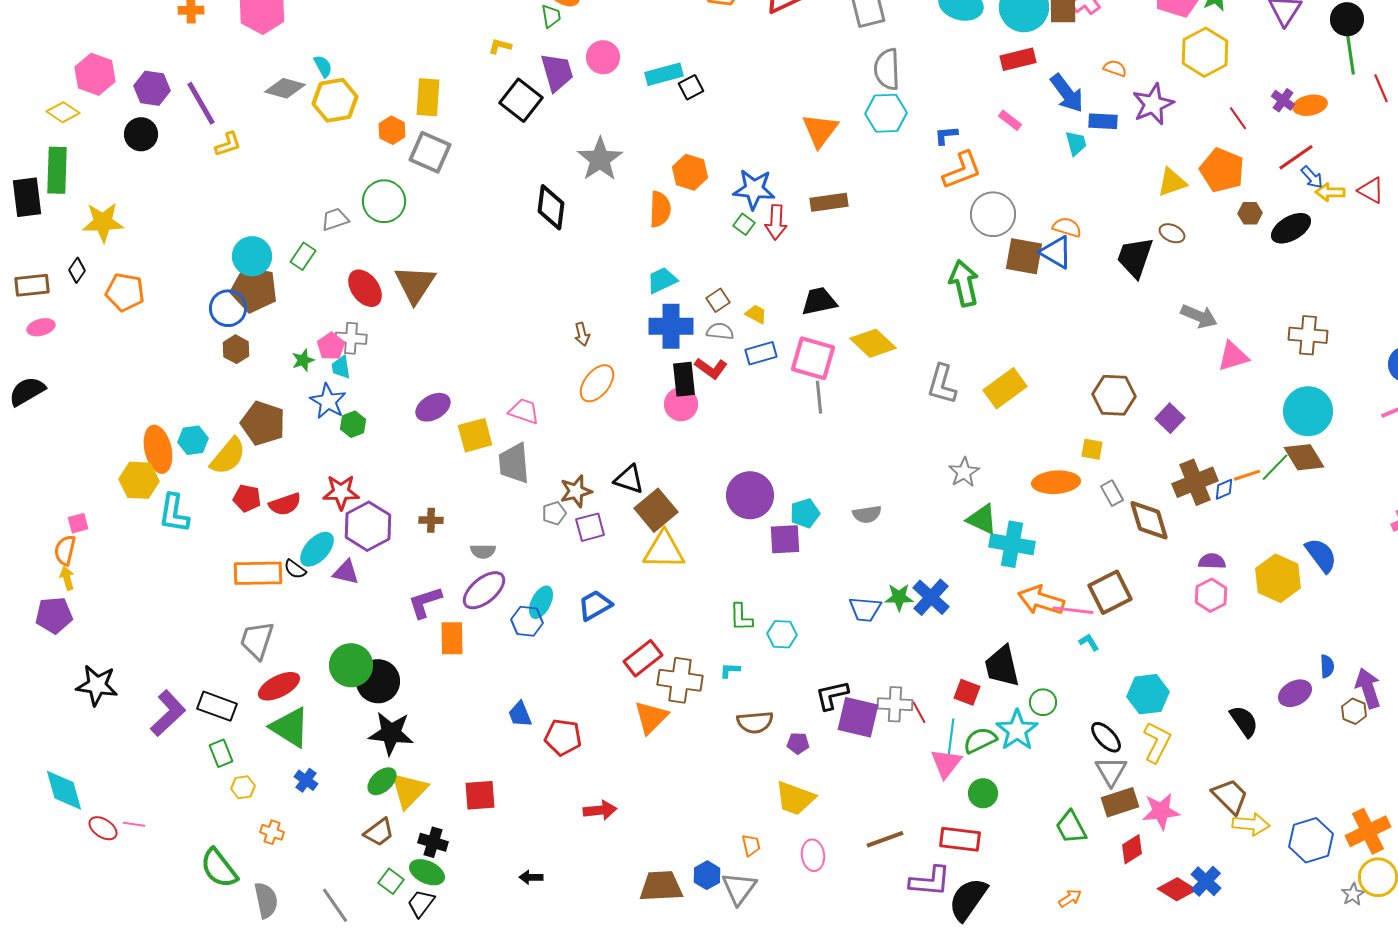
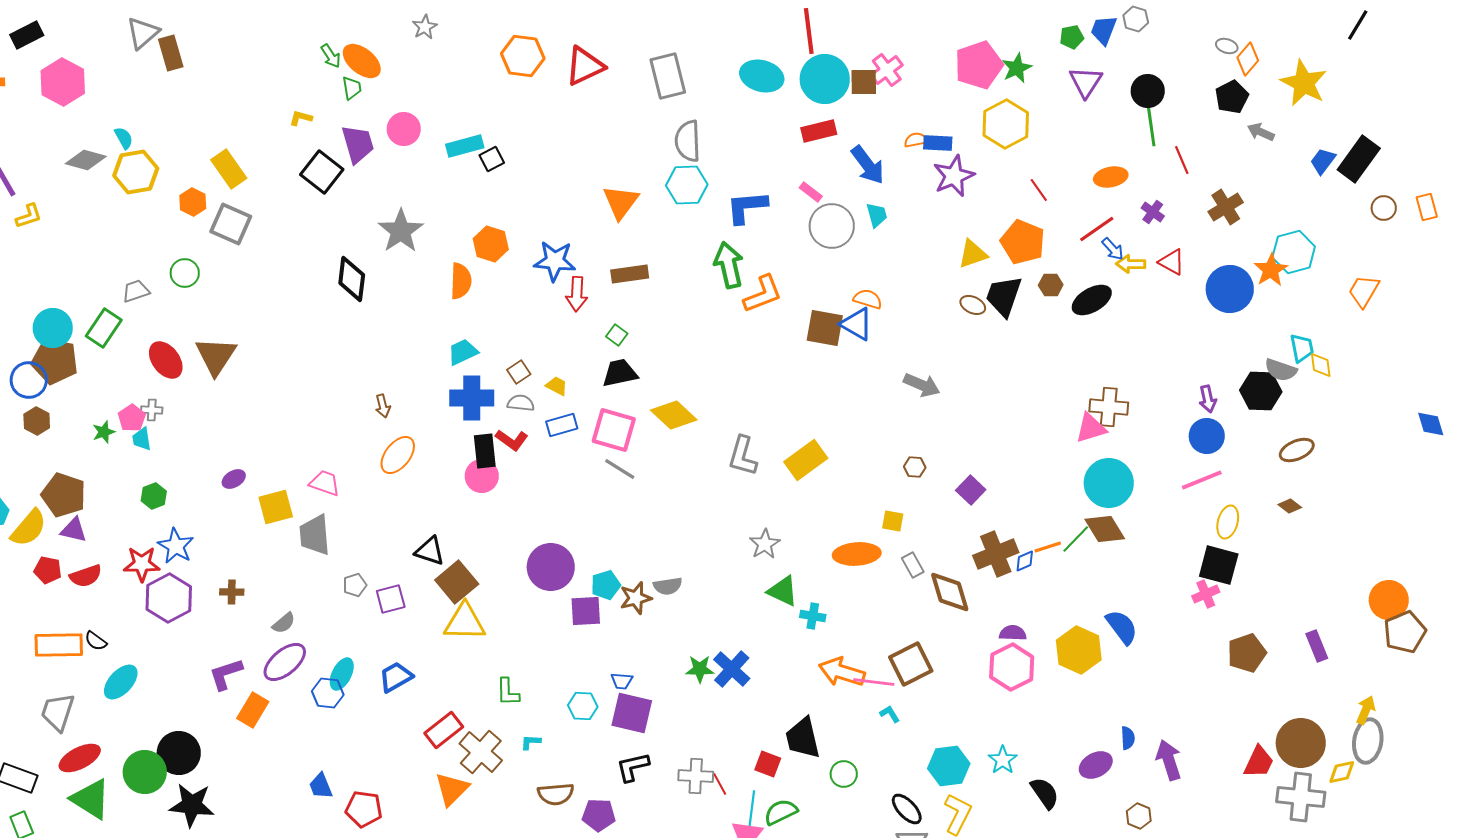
orange semicircle: (1115, 68) -> (916, 140), turned -30
yellow rectangle: (428, 97) -> (229, 169), turned -39
purple cross: (1283, 100) -> (1153, 212), moved
blue rectangle: (1103, 121) -> (938, 143), moved
blue L-shape: (946, 135) -> (747, 207), size x1.8
orange L-shape: (962, 170) -> (763, 294), moved
green circle: (384, 201) -> (185, 273), size x0.7
gray circle: (993, 214) -> (832, 226), moved
green square: (744, 224) -> (617, 335), moved
green rectangle: (303, 256) -> (104, 328), size x1.4
black trapezoid: (1135, 257) -> (1004, 296), moved
green arrow: (964, 283) -> (729, 265), moved
gray arrow: (1199, 316) -> (922, 385), moved
gray cross: (351, 338) -> (152, 410), size x0.7
pink triangle: (1233, 356) -> (1091, 428), moved
brown hexagon: (1114, 395) -> (915, 467), size x0.5
gray line: (819, 397) -> (620, 469), turned -52
blue star: (328, 401) -> (176, 546), moved
purple ellipse: (433, 407) -> (234, 479), size x0.7
brown star: (576, 491) -> (636, 598), moved
cyan cross: (1012, 544) -> (813, 616), size x0.6
cyan ellipse: (317, 549) -> (121, 682), moved
gray semicircle: (483, 551) -> (284, 623), turned -40
purple triangle: (346, 572) -> (74, 530), moved
pink hexagon: (1211, 595) -> (1012, 667), size x1.4
blue trapezoid: (865, 609) -> (622, 681), moved, size x0.7
green L-shape: (741, 617) -> (508, 692), moved
orange rectangle: (452, 638) -> (253, 710), turned 32
green circle: (351, 665) -> (145, 772), moved
brown cross: (680, 680) -> (481, 752), turned 33
brown hexagon: (1354, 711) -> (1139, 816), moved
purple square: (858, 717) -> (632, 713), moved
cyan star: (1017, 730) -> (1003, 760), moved, size x0.7
purple pentagon: (798, 743) -> (599, 815), size x1.5

